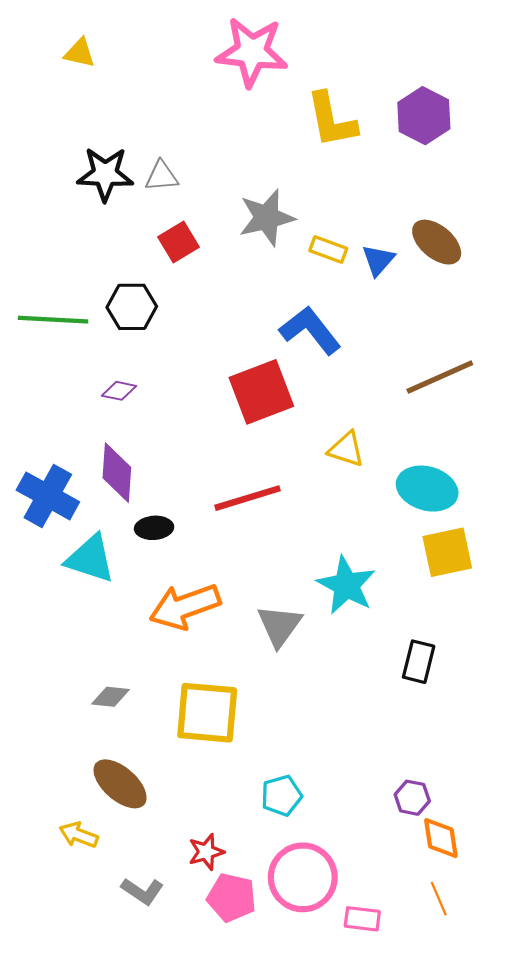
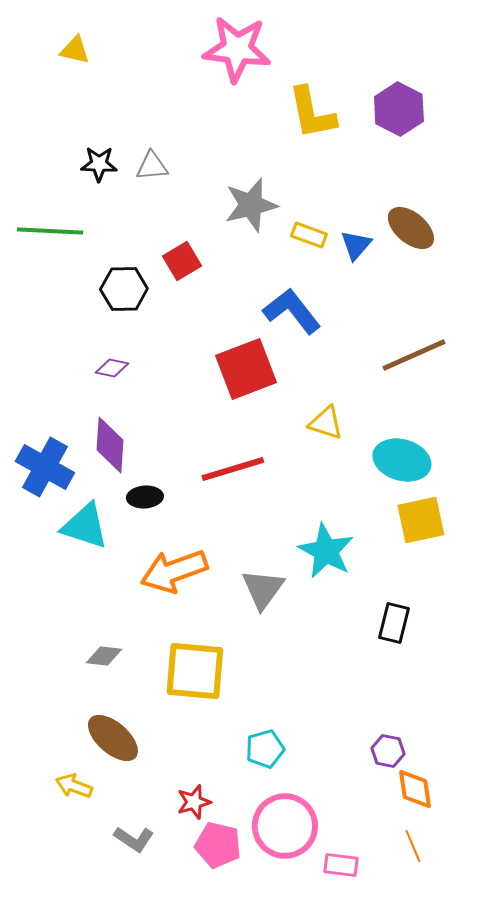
black star: (105, 174) -> (99, 164), size x0.7
red square: (178, 242) -> (182, 261), moved
green line: (53, 320) -> (50, 231), moved

